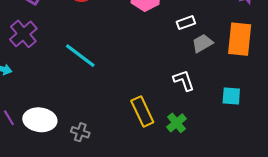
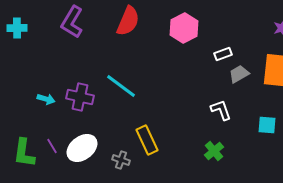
purple cross: (23, 34) -> (80, 97), moved, turned -36
yellow rectangle: (142, 112) -> (147, 140), moved
white ellipse: (40, 120) -> (82, 148), turned -44

